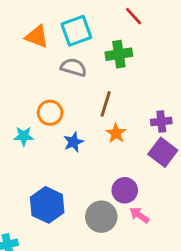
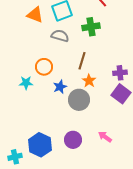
purple circle: (125, 190) -> (73, 140), moved
blue hexagon: (47, 205) -> (40, 145), moved
gray circle: (101, 217) -> (79, 100), moved

